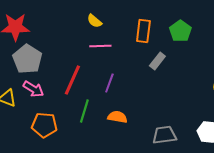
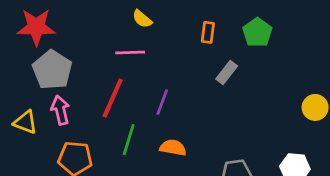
orange rectangle: (143, 31) -> (208, 32), size x0.7
pink line: (100, 46) -> (130, 52), moved
pink arrow: (33, 89) -> (60, 110), turned -135

